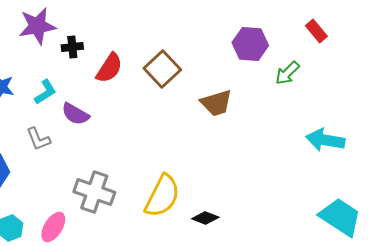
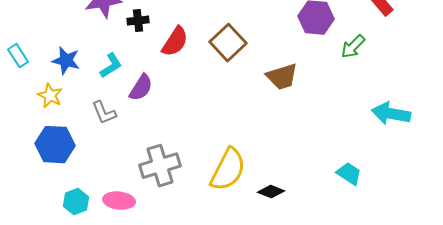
purple semicircle: (75, 114) -> (141, 88), turned -88
gray cross: (94, 192) -> (160, 166), turned -36
cyan trapezoid: (340, 217) -> (349, 174), moved, size x0.6
pink ellipse: (53, 227) -> (119, 201), turned 64

